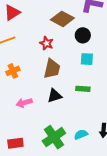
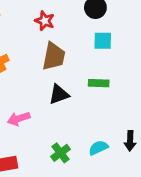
pink arrow: (24, 103) -> (19, 119), moved
green cross: (54, 137) -> (61, 153), size x0.6

